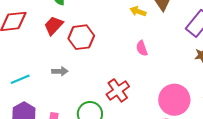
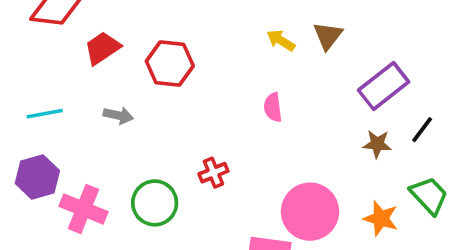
red trapezoid: (54, 26) -> (102, 48), moved
red cross: (118, 90) -> (213, 173), size x0.7

